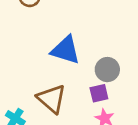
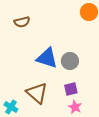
gray circle: (107, 70) -> (70, 61), moved

